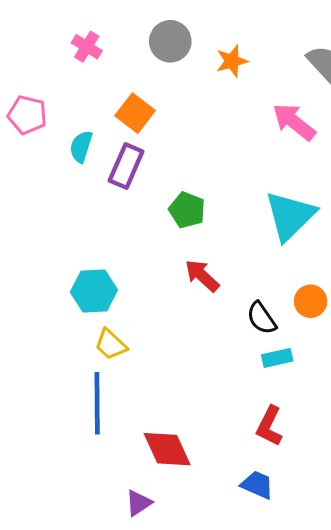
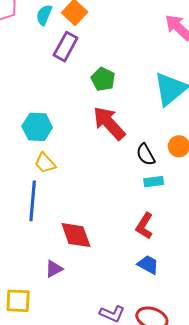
cyan semicircle: (81, 147) -> (44, 15), moved
red arrow: (202, 276) -> (109, 123), size x1.5
blue trapezoid: (257, 485) -> (148, 265), moved

